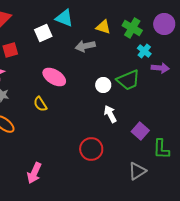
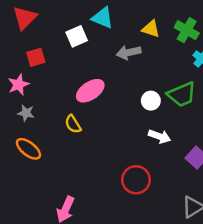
pink ellipse: (54, 77) -> (90, 91), turned -65
white arrow: (110, 114) -> (159, 136), turned 138

